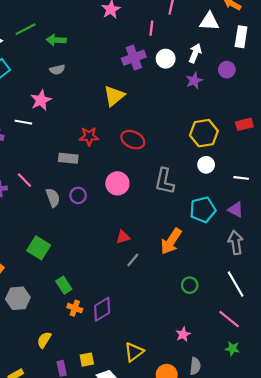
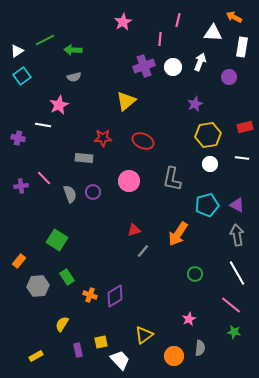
purple star: (194, 81) -> (195, 104), moved
white line: (241, 178) -> (242, 158), moved
green rectangle: (64, 285) -> (67, 277), moved

